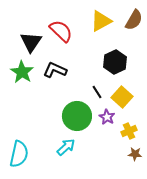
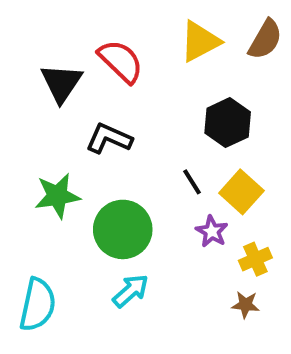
green star: (22, 72) -> (57, 196), moved, turned 30
green circle: (77, 116) -> (123, 229), moved
brown star: (135, 154) -> (245, 305), moved

